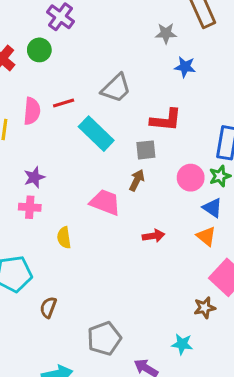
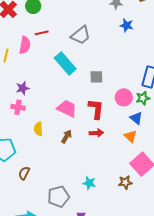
red line: (64, 103) -> (42, 33), moved
red L-shape: (166, 120) -> (96, 109), moved, turned -95
brown arrow: (137, 180) -> (66, 136), moved
cyan star: (182, 344) -> (89, 183), moved

